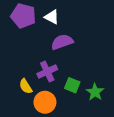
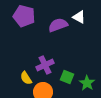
white triangle: (52, 17) -> (79, 17), moved
purple semicircle: (62, 42) -> (58, 25), moved

